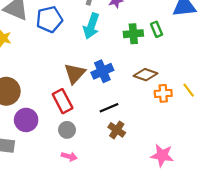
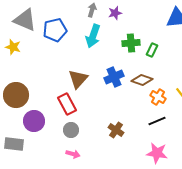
green rectangle: (157, 29) -> (152, 50), moved, turned 48
blue cross: (102, 71) -> (114, 77), moved
orange cross: (163, 93) -> (158, 97), turned 35
black line: (109, 108) -> (157, 121), moved

